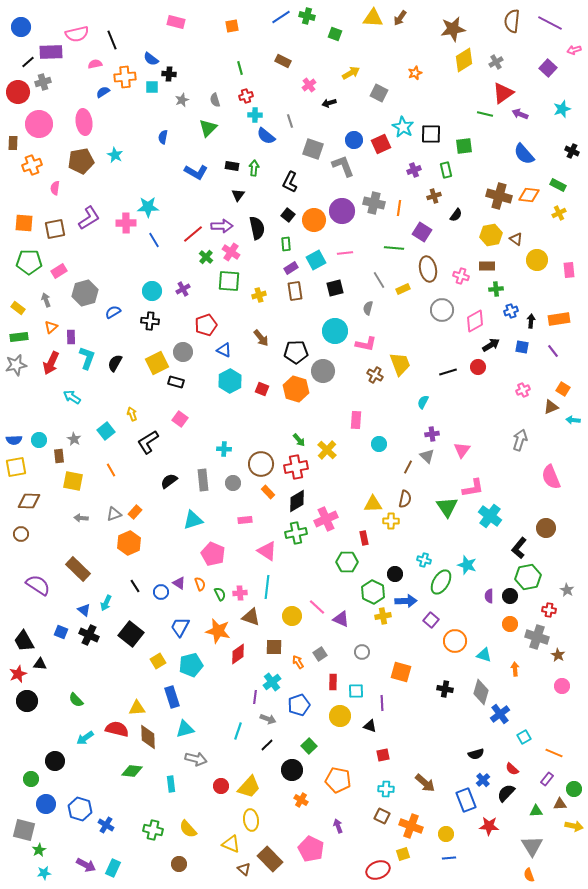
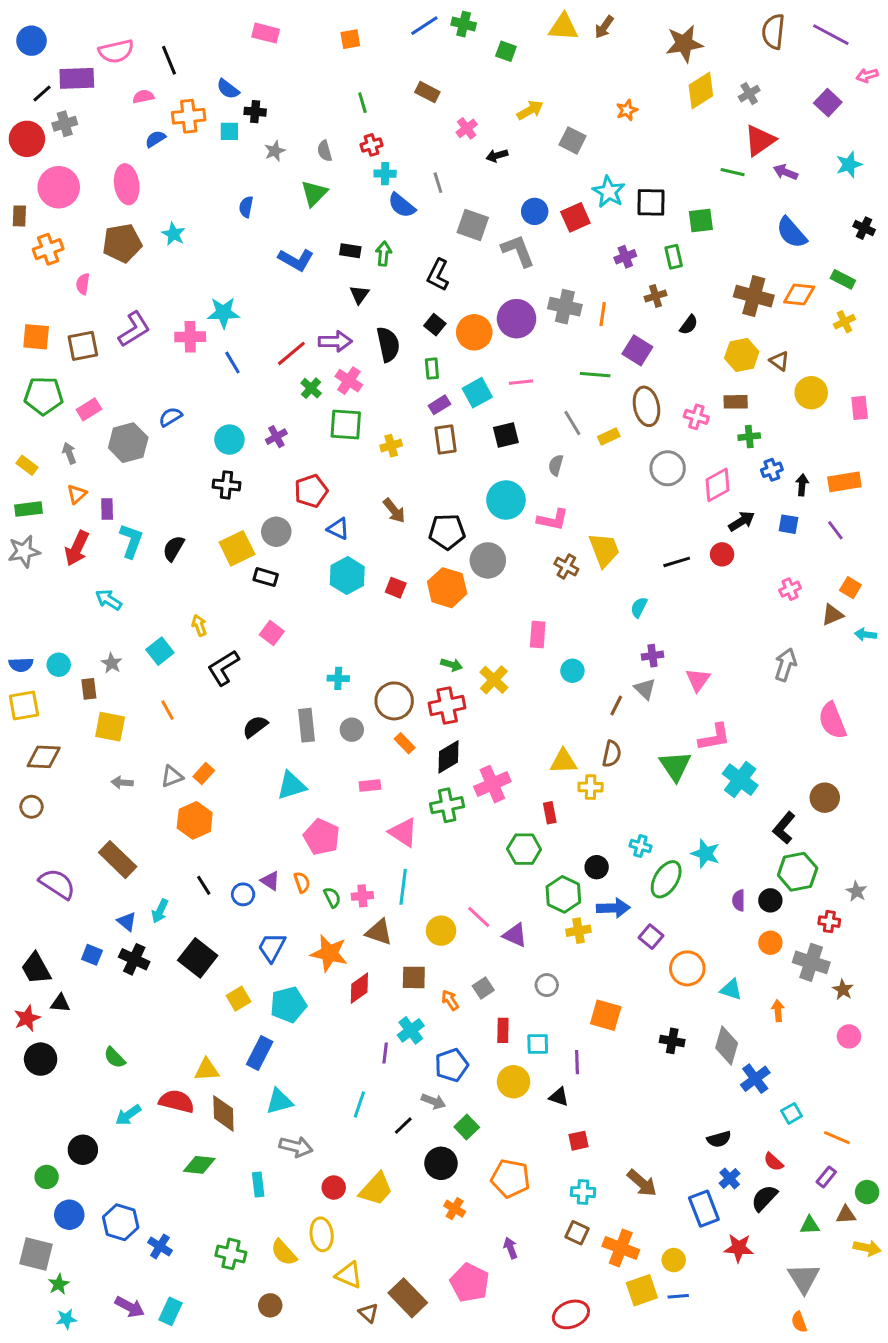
blue semicircle: (113, 312) -> (171, 417), moved
green arrow: (299, 440) -> (452, 665), turned -32
blue rectangle: (172, 697) -> (260, 1053), turned 45
gray arrow: (268, 719) -> (433, 1101), moved
yellow ellipse: (251, 820) -> (322, 1234), moved
yellow square: (403, 854) -> (642, 1290), moved, size x1.5

